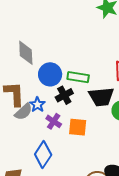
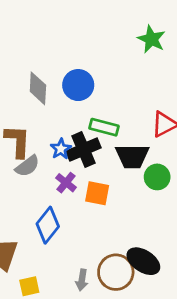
blue circle: (50, 74) -> (78, 85), moved
black cross: (64, 95) -> (83, 149), size x1.4
blue star: (37, 105) -> (61, 149), moved

